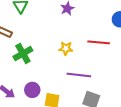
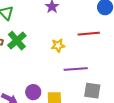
green cross: (23, 53) -> (17, 41), moved

